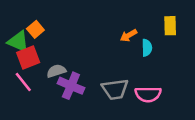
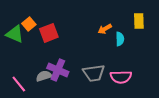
red square: (28, 58) -> (49, 33), moved
gray semicircle: (56, 71) -> (44, 76), moved
pink line: (23, 82) -> (19, 84), moved

